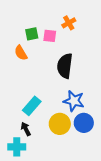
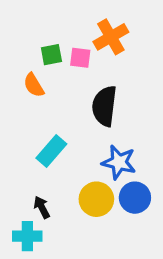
orange cross: (69, 23) -> (111, 37), size x1.5
cyan rectangle: (32, 106) -> (51, 151), moved

